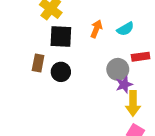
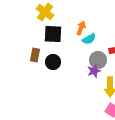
cyan semicircle: (125, 29) -> (89, 39), moved
purple star: (124, 85) -> (94, 71), moved

